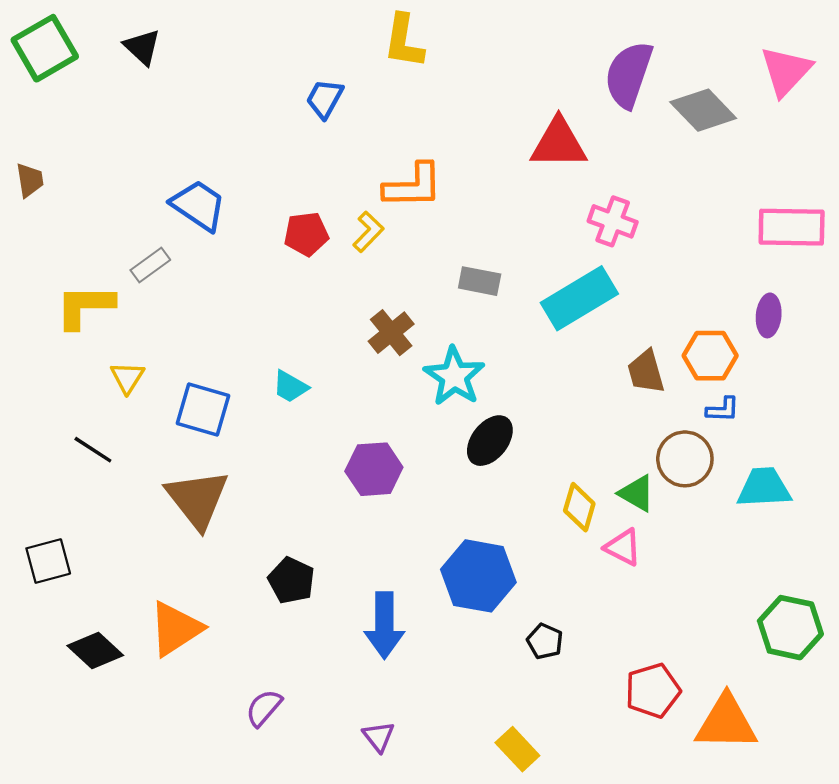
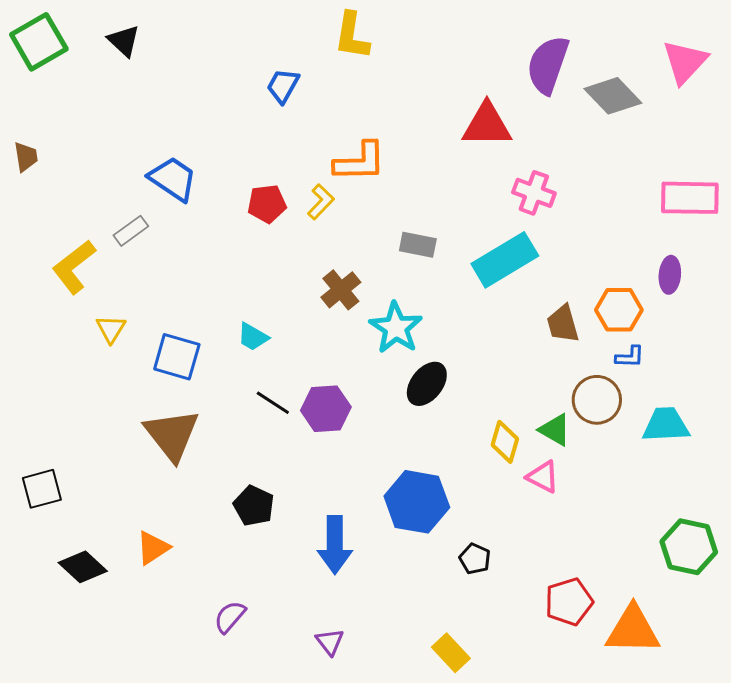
yellow L-shape: (85, 306) -> (74, 267), turned -38
black line: (93, 450) -> (273, 403), moved
orange triangle: (176, 629) -> (153, 548), size x0.7

